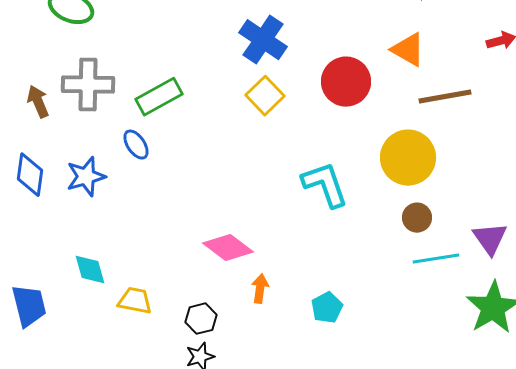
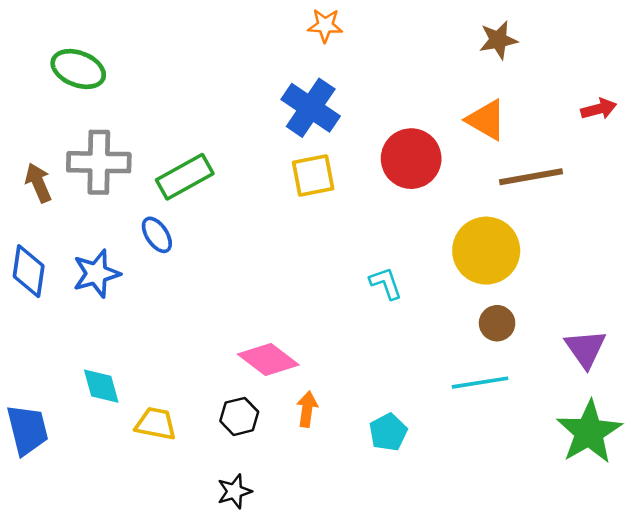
yellow square: (265, 96) -> (313, 176), turned 33
cyan L-shape: (325, 185) -> (386, 283), size x0.6
cyan line: (436, 259) -> (480, 383), moved
black hexagon: (201, 319) -> (239, 416), moved

